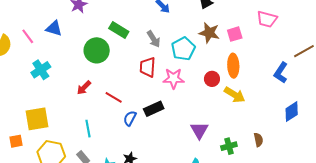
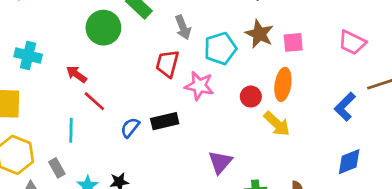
pink trapezoid: (267, 19) -> (352, 43), moved
cyan cross: (41, 70) -> (28, 55), moved, turned 36
red arrow: (84, 88) -> (77, 74), turned 70
red line: (114, 97) -> (94, 101), moved

